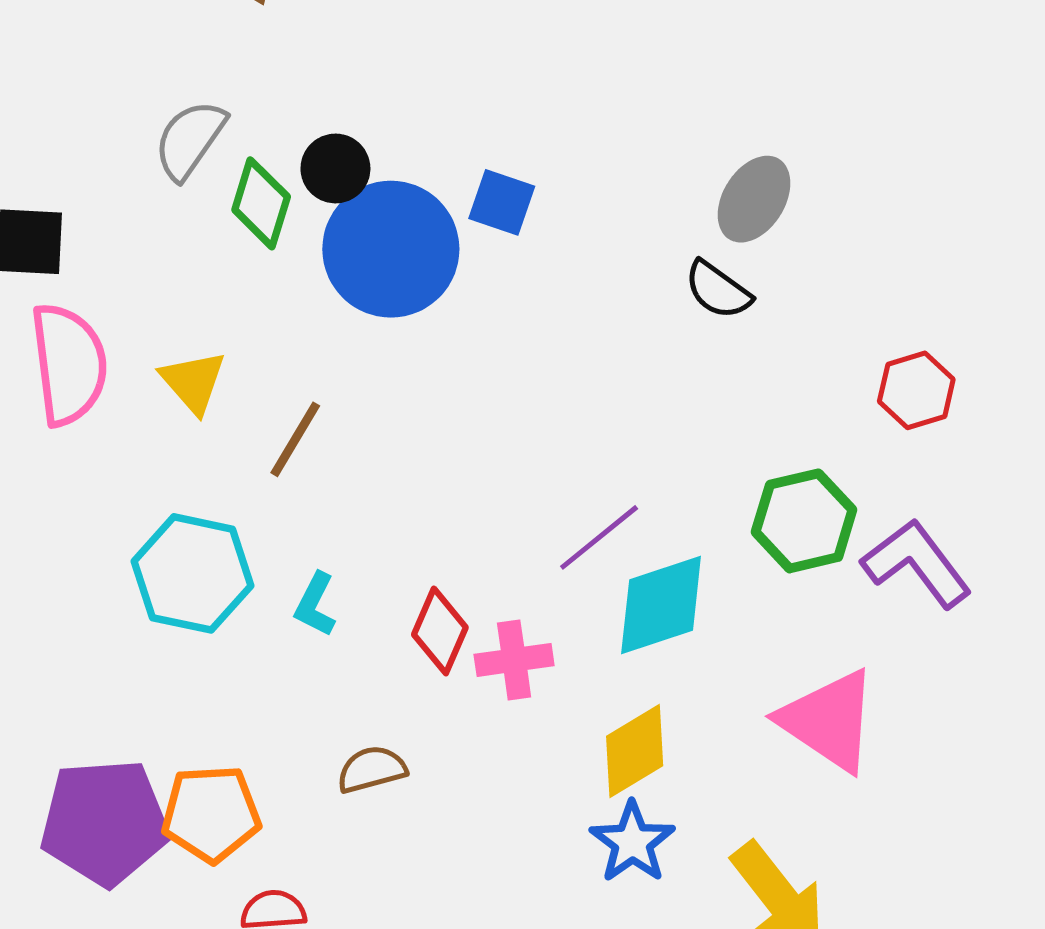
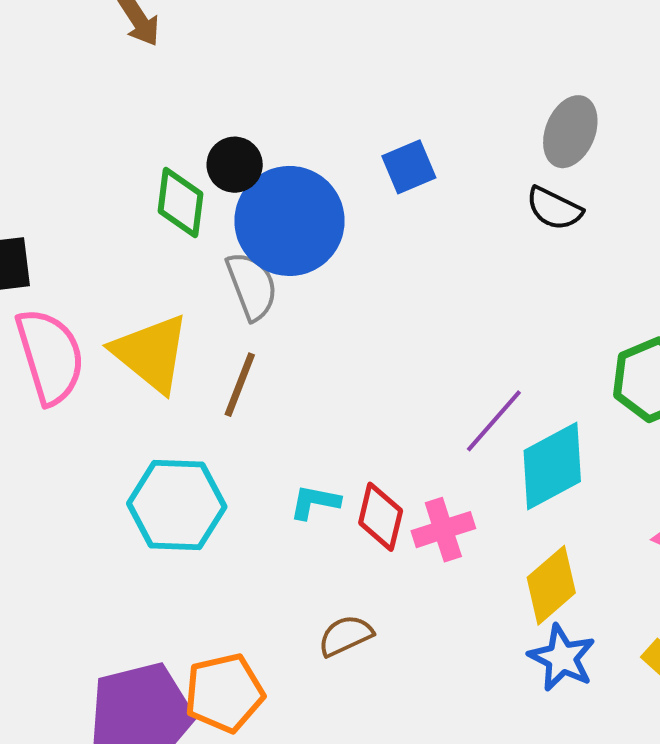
gray semicircle: (190, 140) -> (252, 286), moved, turned 134
blue square: (502, 202) -> (409, 167), moved, turned -32
yellow triangle: (193, 382) -> (151, 353), size x1.5
cyan L-shape: (315, 605) -> (315, 502), moved, turned 84

